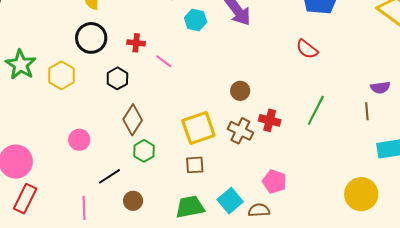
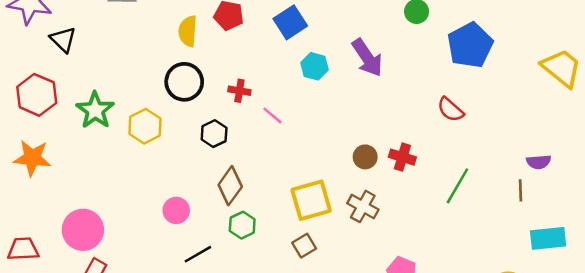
red cross: (270, 120) -> (402, 157), moved
pink circle: (79, 140) -> (176, 210), moved
brown square: (195, 165) -> (304, 246), turned -30

